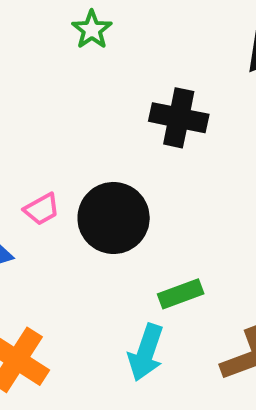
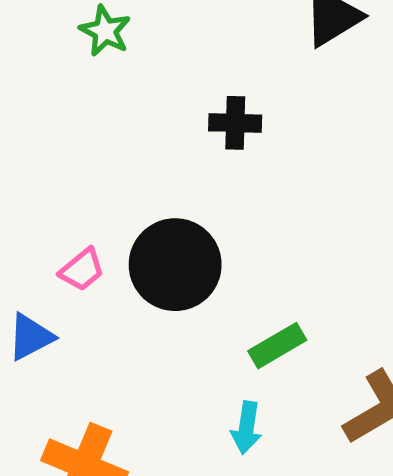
black cross: (179, 118) -> (235, 123), size x0.7
cyan arrow: (146, 352) -> (246, 428), size x0.7

